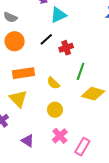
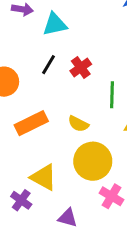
cyan triangle: (58, 15) -> (55, 24), turned 30
yellow triangle: (18, 99) -> (44, 177), moved
yellow circle: (55, 110) -> (93, 161), size x1.6

